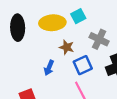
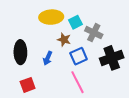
cyan square: (78, 16) -> (75, 22), moved
black ellipse: (18, 28) -> (20, 52), moved

